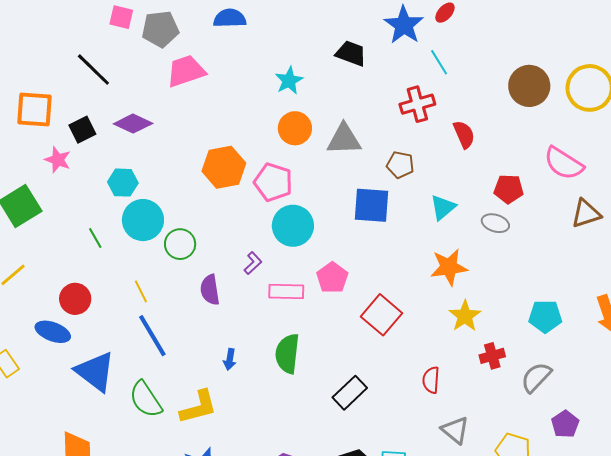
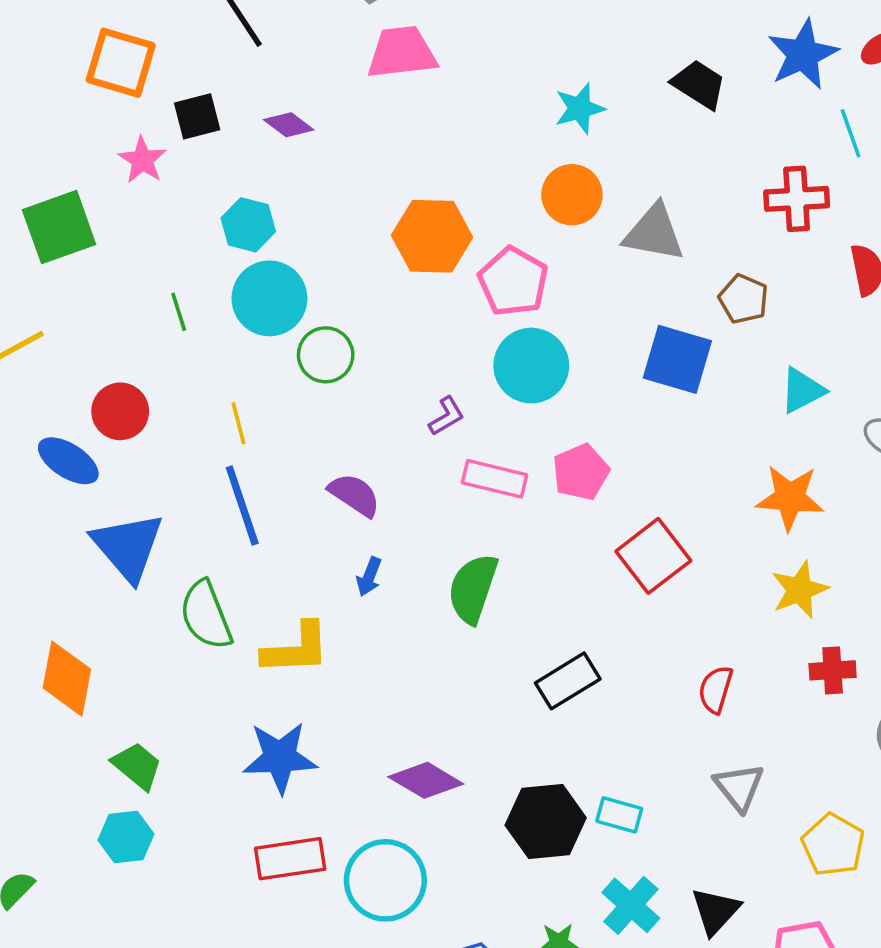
purple diamond: (133, 124) -> (289, 125), size x0.7
purple semicircle: (210, 290) -> (354, 495), moved, turned 120

